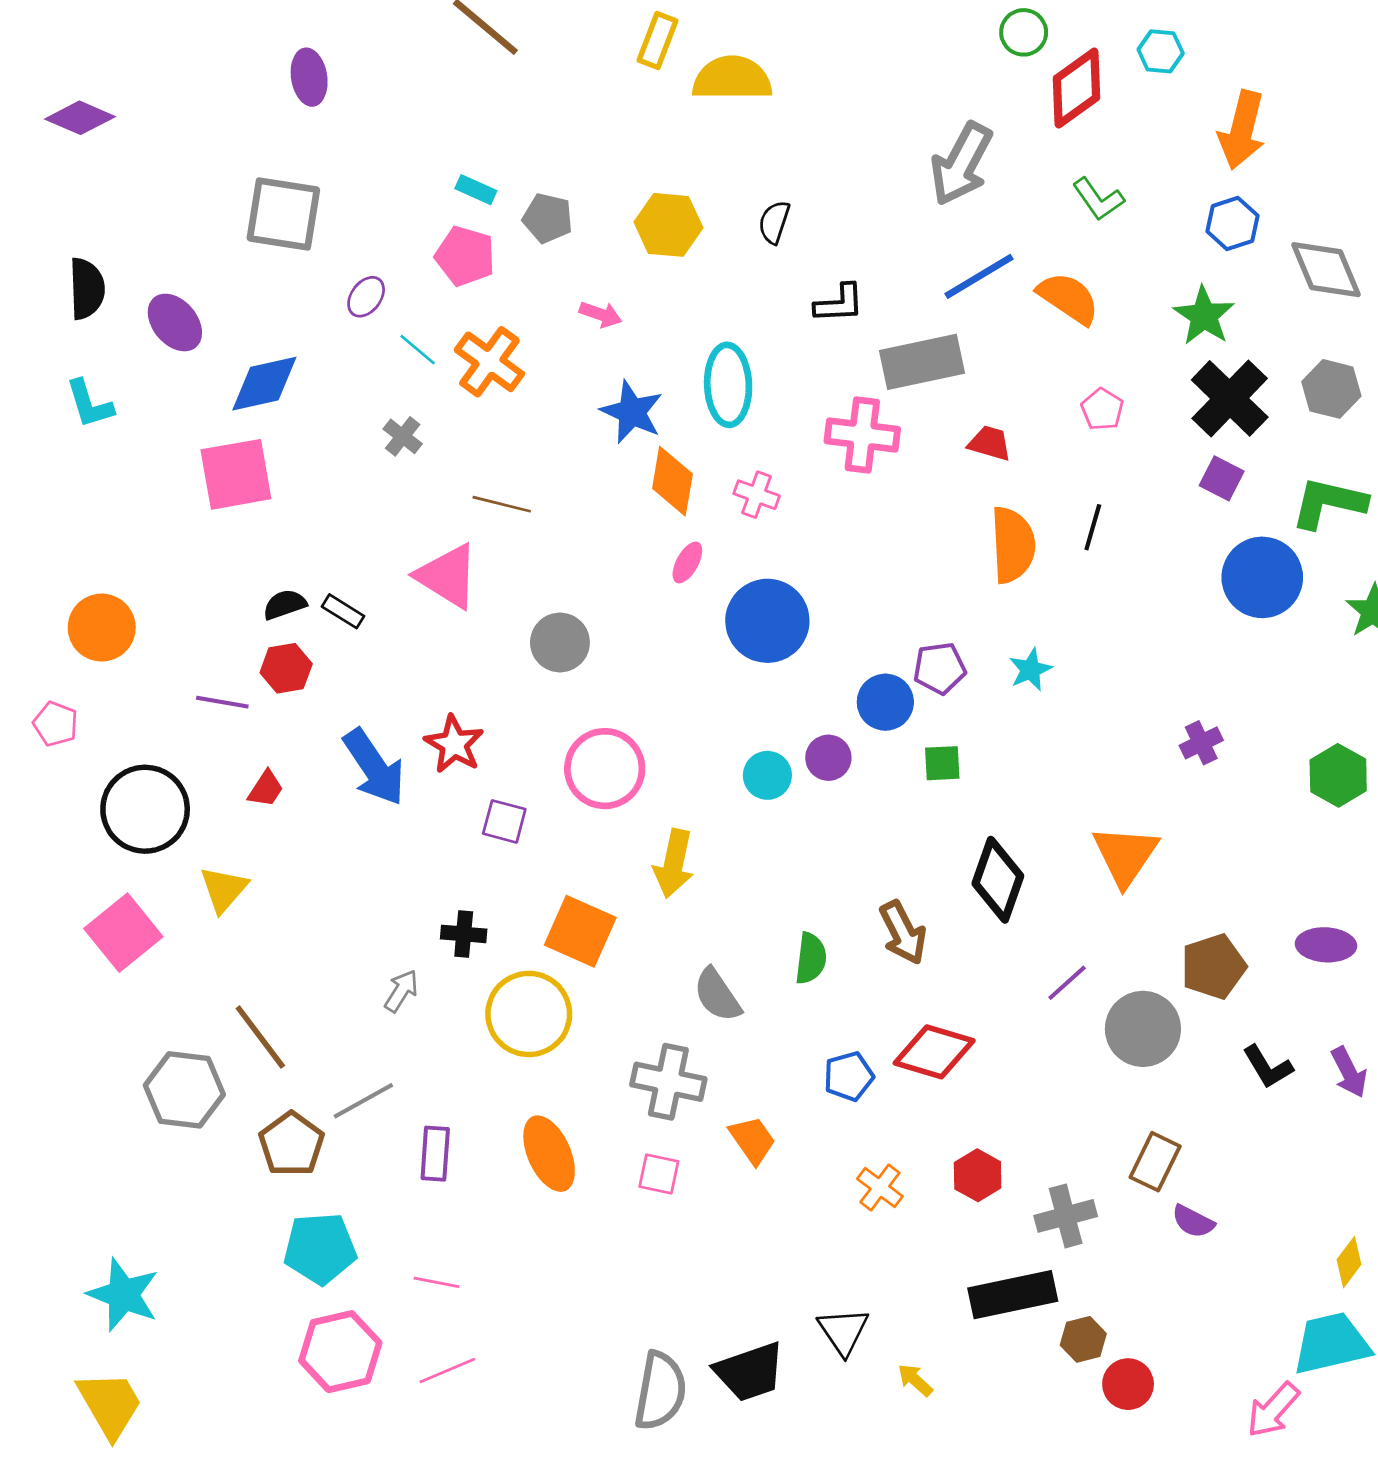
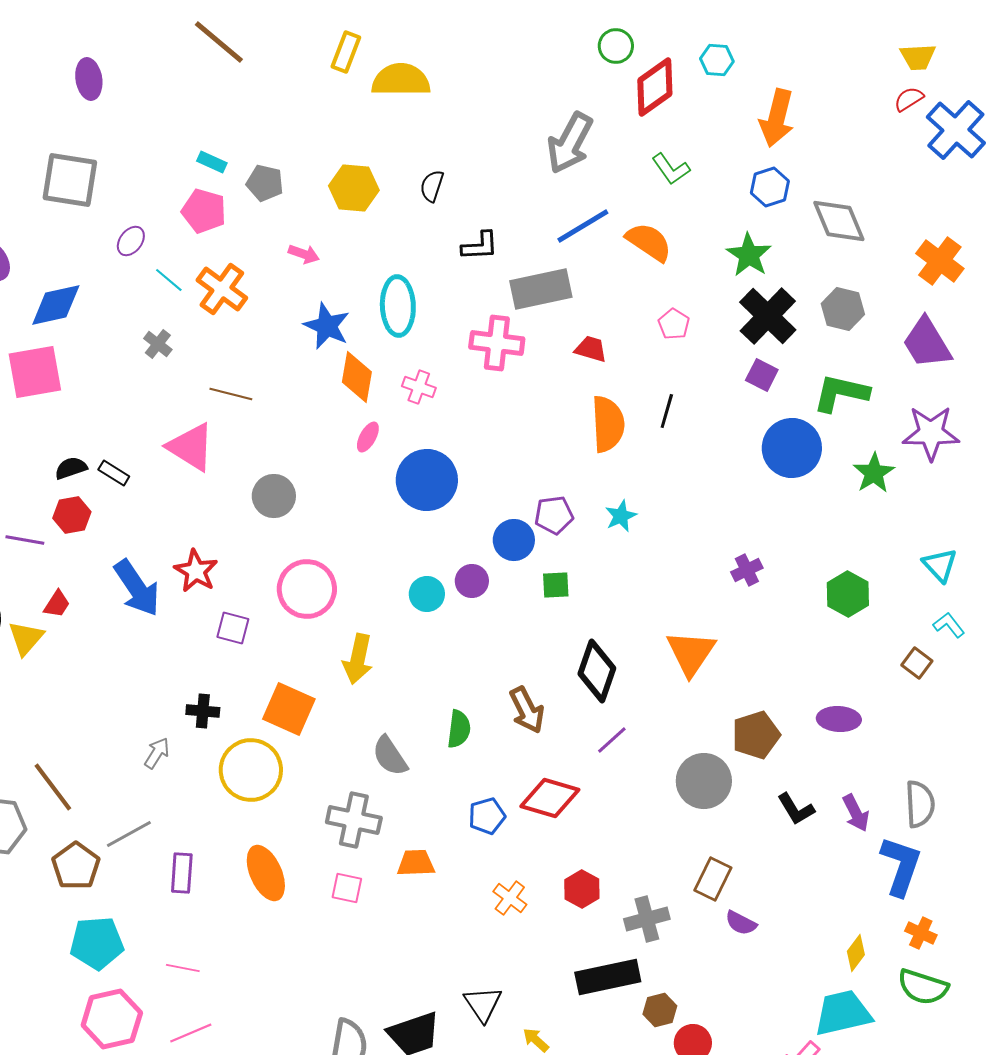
yellow triangle: (224, 889) -> (26, 638), moved
purple line: (1067, 983) -> (612, 740), moved
orange trapezoid: (752, 1140) -> (416, 863), turned -57

